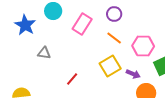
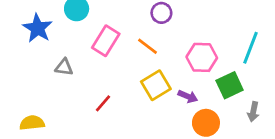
pink rectangle: (82, 24) -> (106, 41), moved
orange line: (114, 38) -> (148, 46), moved

